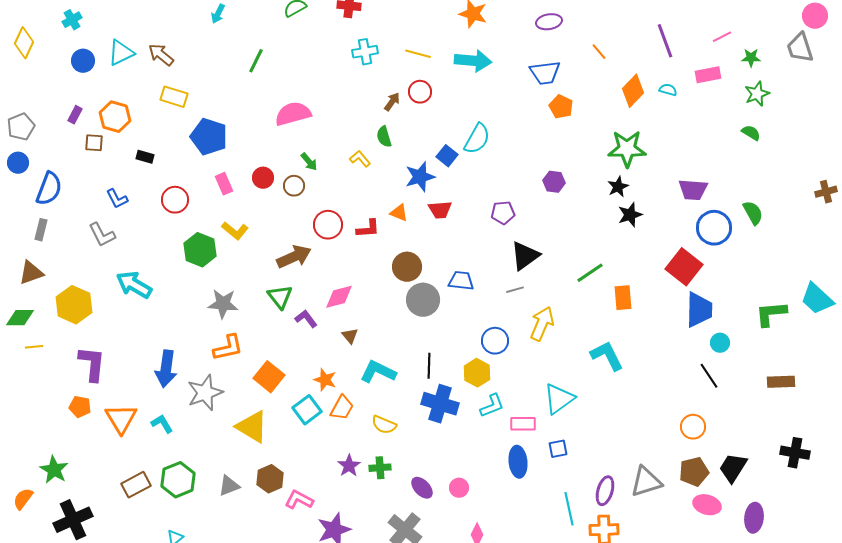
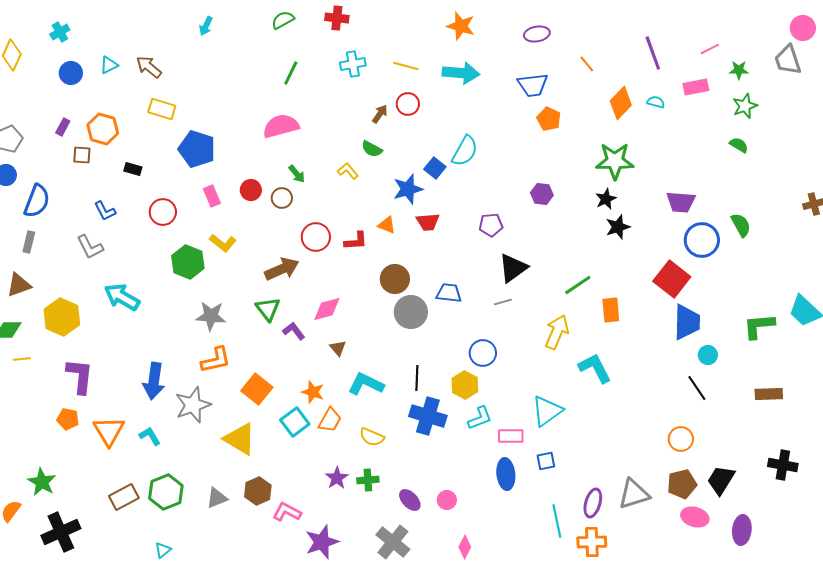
cyan triangle: (121, 53) -> (109, 65), size x0.7
green line: (256, 61) -> (291, 73), moved
green semicircle: (384, 137) -> (372, 149), turned -45
yellow arrow: (542, 324) -> (557, 332), moved

